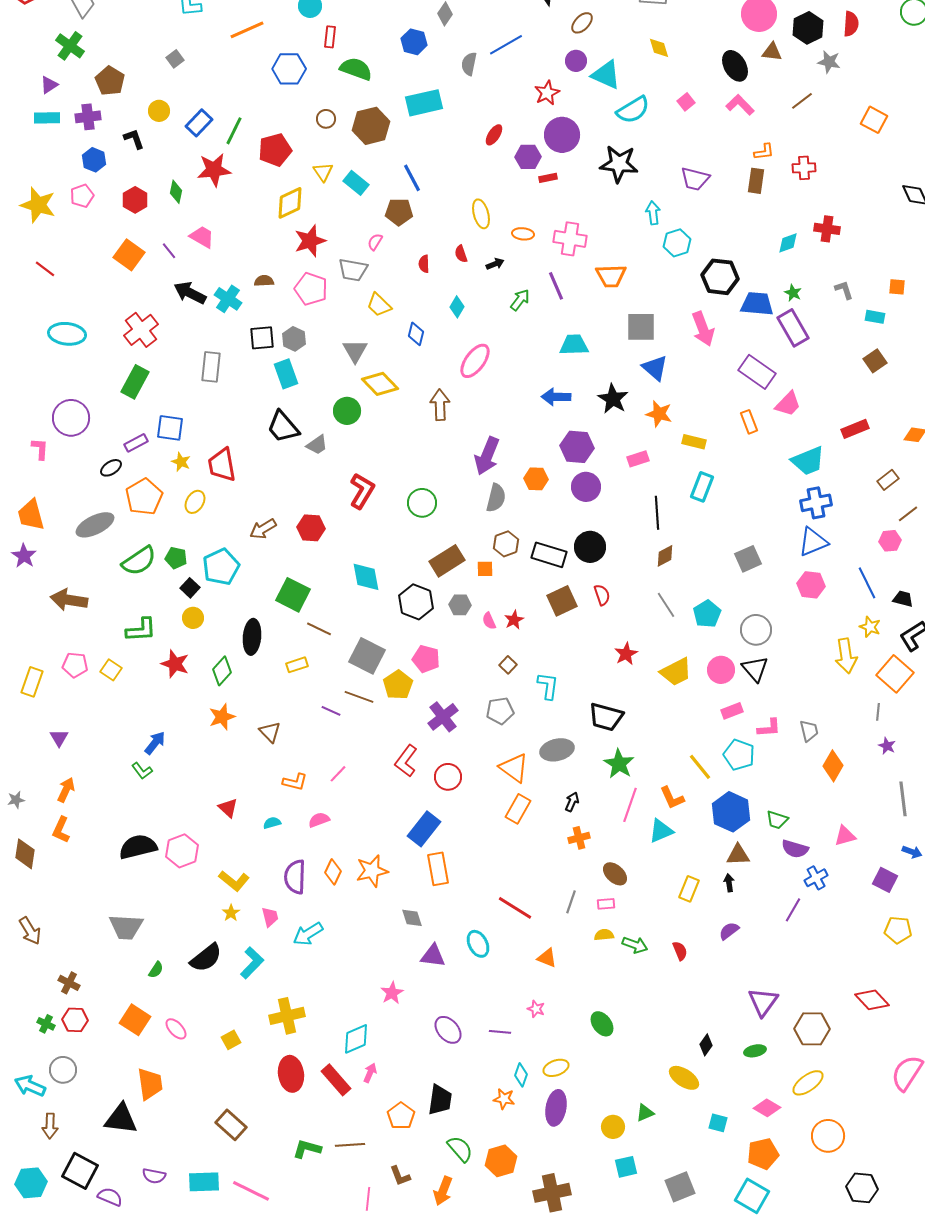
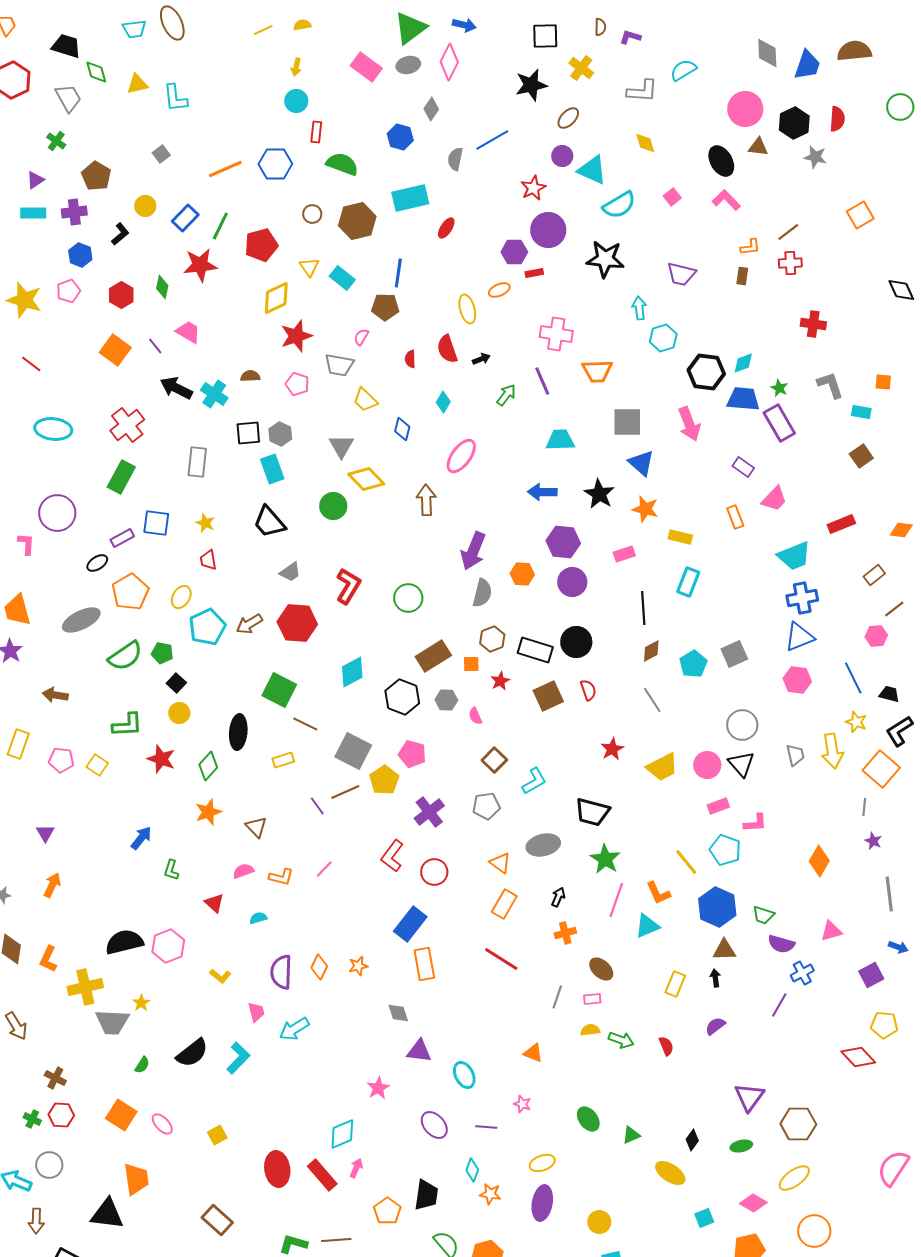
orange line: (247, 30) -> (225, 169), moved
green cross: (70, 46) -> (56, 141), size x0.7
brown line: (802, 101) -> (788, 232), moved
orange square: (874, 120) -> (860, 215), turned 32
red ellipse: (494, 135) -> (446, 228), moved
black L-shape: (134, 139) -> (120, 234), turned 70
blue line: (412, 178) -> (398, 273), turned 36
brown rectangle: (756, 181) -> (742, 276), size x0.7
orange ellipse: (523, 234) -> (499, 290), moved, turned -30
cyan diamond: (788, 243) -> (743, 363), moved
red semicircle: (461, 254) -> (447, 349), size x1.6
pink pentagon: (311, 289) -> (297, 384), size x0.7
gray L-shape: (844, 290) -> (830, 385), size x1.4
purple rectangle: (757, 372) -> (743, 467), size x0.6
gray trapezoid: (317, 445) -> (290, 572), moved
yellow star: (181, 462) -> (205, 523), moved
red trapezoid: (222, 465) -> (208, 560), size x0.6
red hexagon: (311, 528) -> (297, 623), size x1.4
cyan pentagon: (221, 567) -> (207, 627), moved
cyan diamond: (366, 577) -> (352, 672), turned 72
brown arrow: (69, 600) -> (55, 695), size x0.7
cyan pentagon: (707, 614) -> (693, 664), moved
red star: (514, 620) -> (500, 681), moved
brown square: (508, 665) -> (494, 760), size x1.4
yellow rectangle: (32, 682) -> (18, 744), moved
cyan L-shape: (548, 686) -> (534, 781), turned 52
brown line: (359, 697) -> (345, 792), turned -44
purple line: (331, 711) -> (317, 806), turned 30
gray trapezoid: (809, 731) -> (795, 755), moved
orange triangle: (514, 768) -> (500, 863), size x0.7
green L-shape: (142, 771) -> (171, 870), moved, turned 55
pink semicircle: (319, 820) -> (243, 871), moved
orange L-shape: (61, 830) -> (48, 959), moved
orange star: (372, 871) -> (358, 966), size x0.6
purple square: (885, 880) -> (871, 975), turned 35
yellow L-shape: (234, 881) -> (220, 976), size x0.7
red line: (515, 908) -> (501, 959), moved
yellow star: (231, 913) -> (141, 1003), moved
cyan ellipse: (478, 944) -> (464, 1075), moved
red diamond: (872, 1000) -> (858, 1057), moved
yellow cross: (287, 1016) -> (85, 987), moved
cyan diamond: (521, 1075) -> (472, 1170), moved
green triangle: (645, 1113) -> (631, 1135), moved
cyan square: (718, 1123) -> (704, 1218), turned -36

